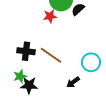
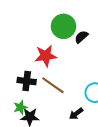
red star: (50, 16) -> (46, 56), moved, size x1.5

